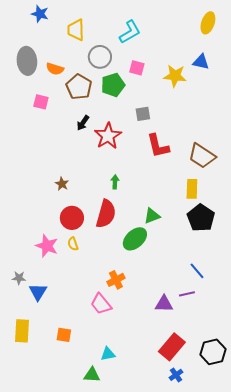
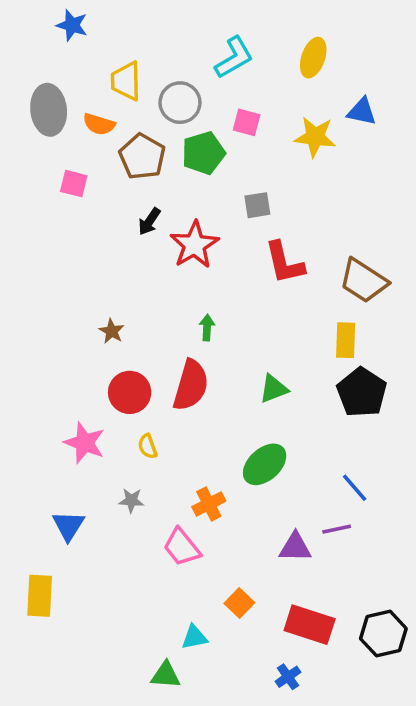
yellow ellipse: (208, 23) -> (313, 58), moved
yellow trapezoid: (76, 30) -> (126, 81), moved
green ellipse: (135, 239) -> (265, 464), moved
yellow semicircle: (73, 244) -> (148, 446), moved
gray star: (19, 278) -> (131, 500), moved
orange square: (64, 335) -> (239, 603), moved, turned 35
red rectangle: (172, 347) -> (310, 625), turned 68
blue cross: (176, 375) -> (288, 677), moved

